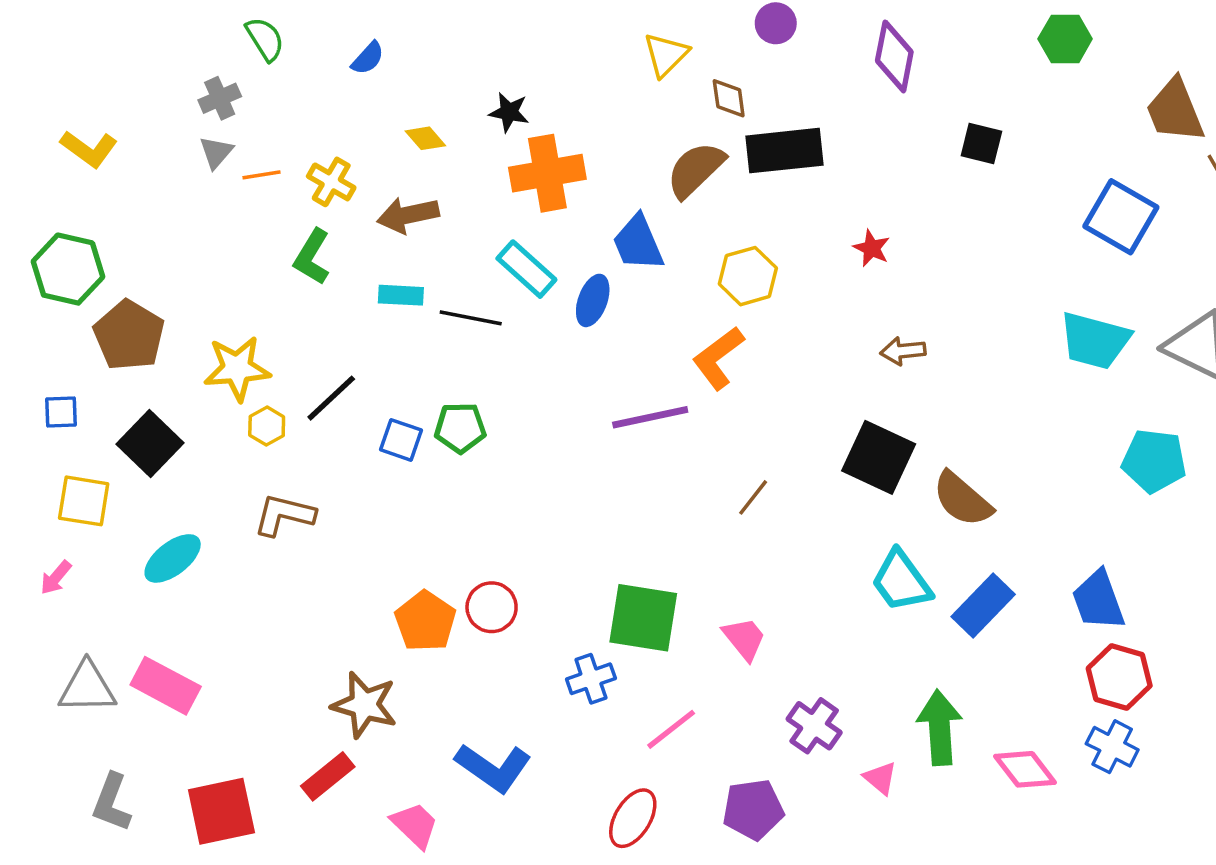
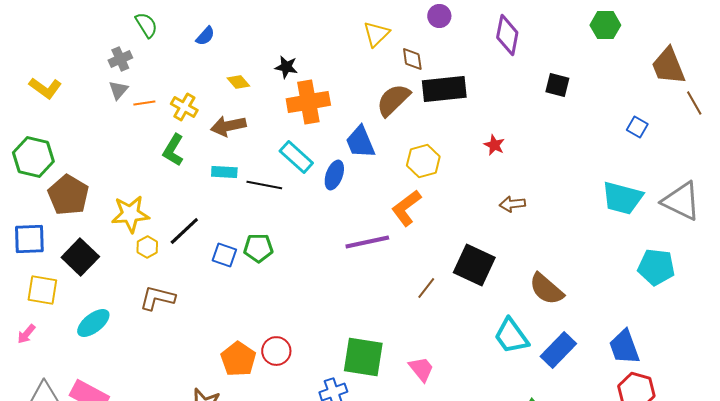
blue square: (1121, 217) -> (637, 127), size x0.5
blue square: (61, 412) -> (29, 239), size x1.6
black square: (879, 457) -> (474, 265), moved

